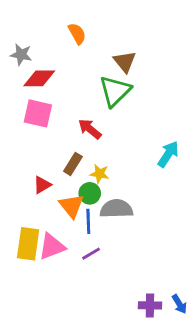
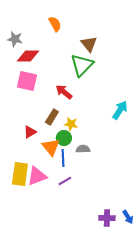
gray semicircle: (116, 209) -> (83, 149), size x0.6

